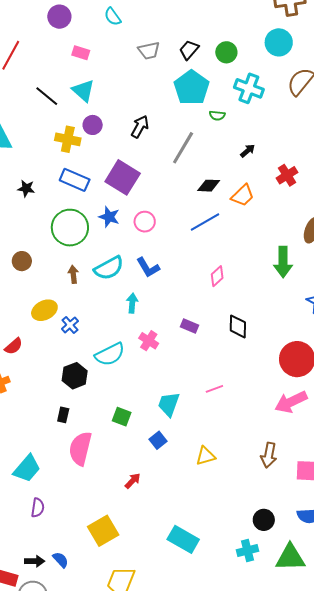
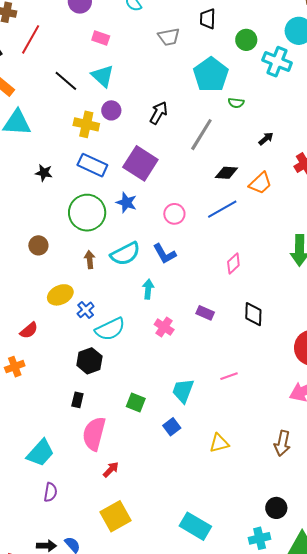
black trapezoid: (189, 50) -> (208, 19), moved, turned -40
cyan cross: (249, 88) -> (277, 62), moved
pink circle: (145, 222) -> (174, 214), moved
cyan semicircle: (110, 354) -> (110, 329), moved
red arrow: (133, 481) -> (111, 470), moved

